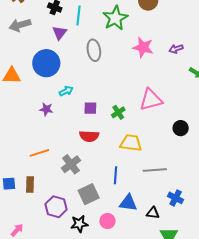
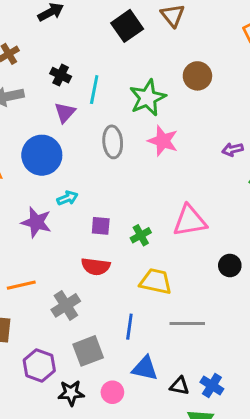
pink star: (143, 47) -> (163, 141), moved
purple star: (46, 109) -> (36, 222), size x1.5
blue cross: (176, 198) -> (212, 385), moved

